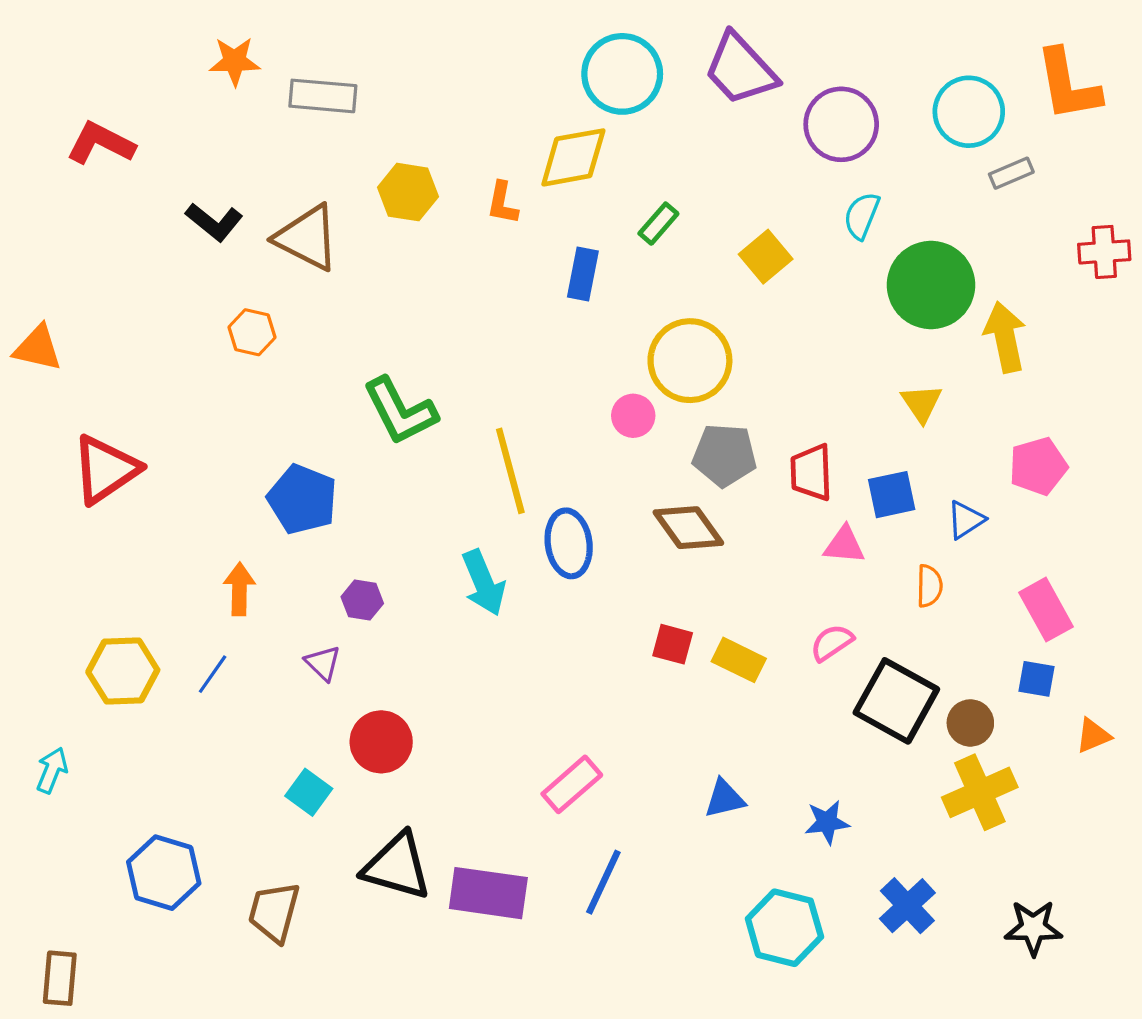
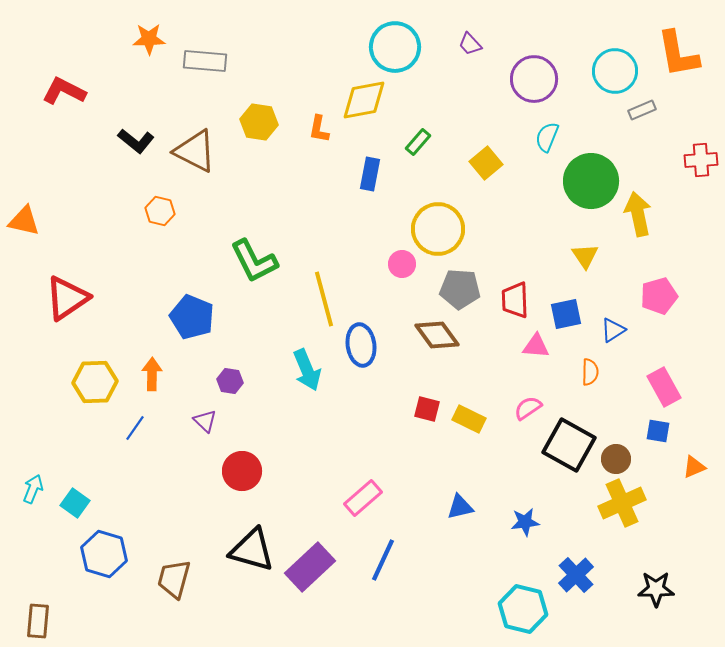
purple trapezoid: (740, 69) -> (470, 44), size x0.5
yellow hexagon: (123, 671) -> (95, 382), moved
cyan square: (309, 792) -> (75, 503), moved
purple rectangle: (488, 893) -> (310, 567), turned -51
cyan hexagon: (784, 928) -> (523, 609), moved

